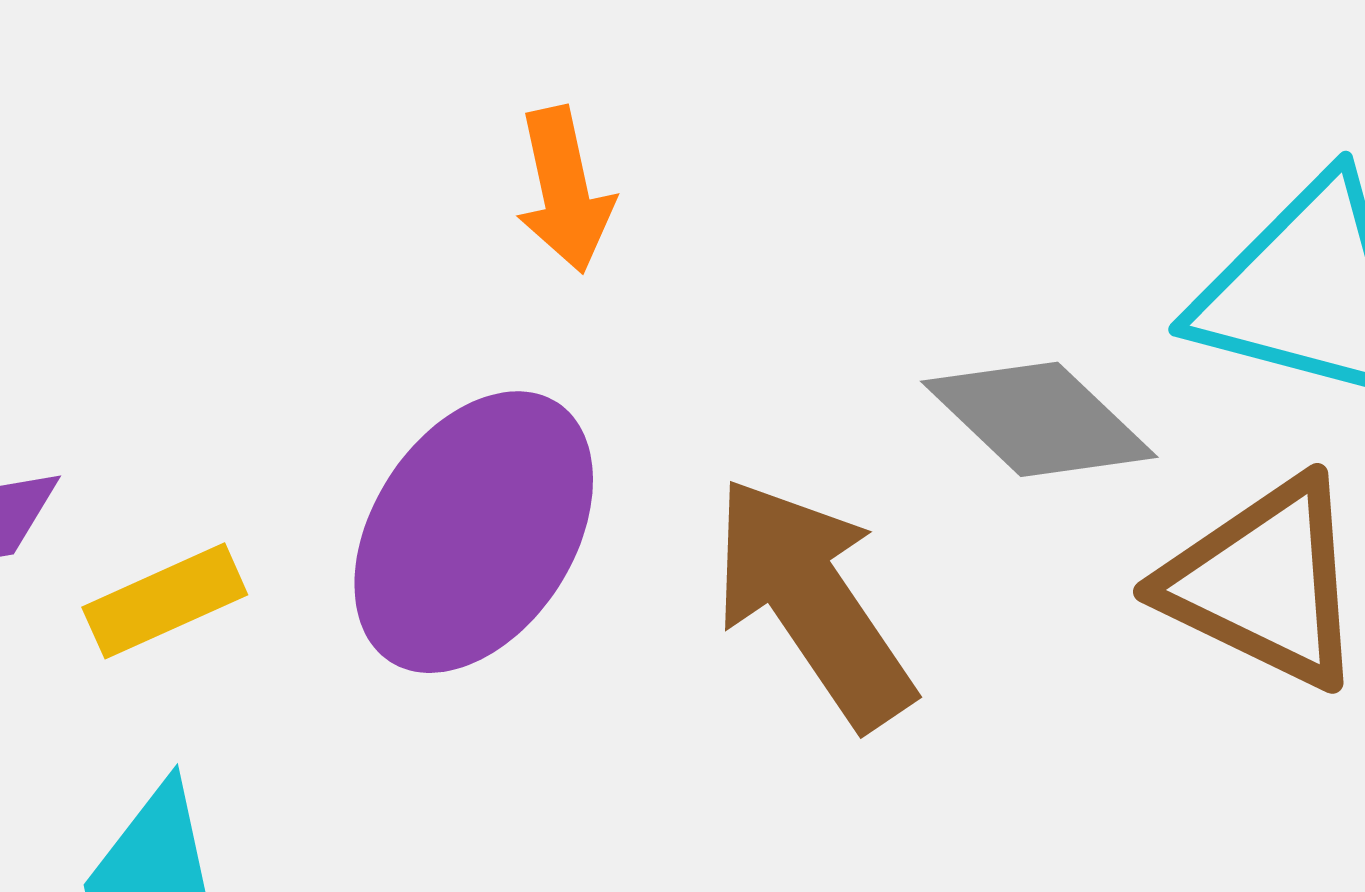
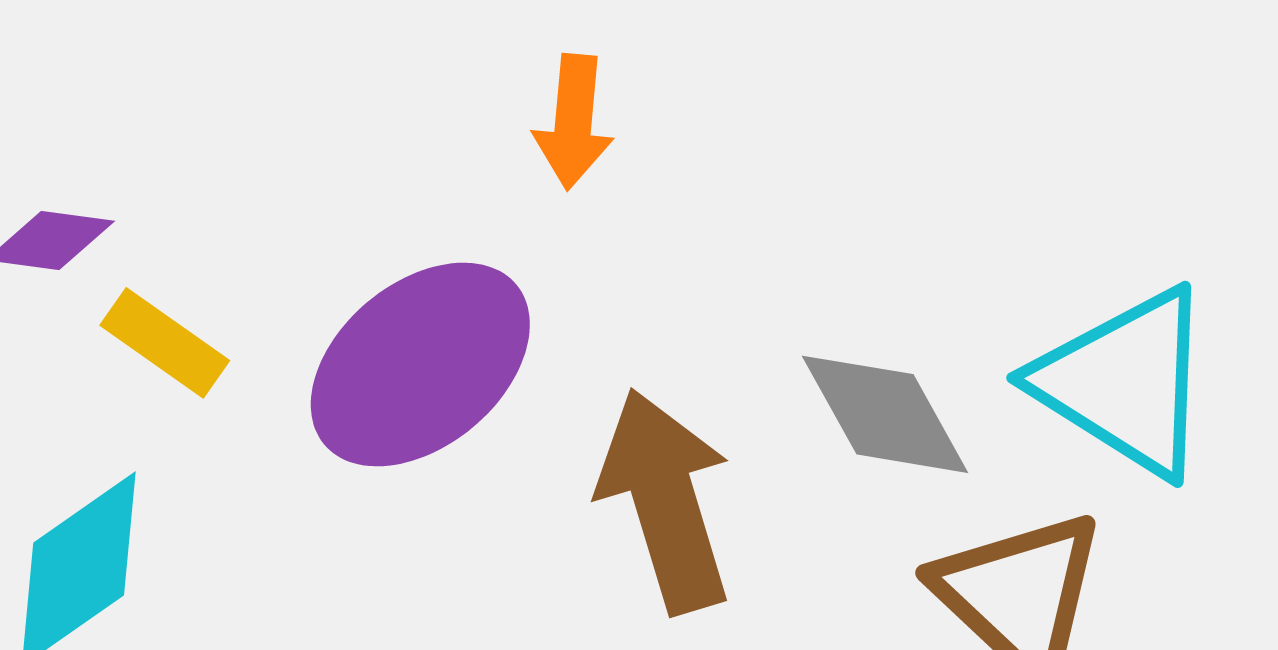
yellow rectangle: (165, 601) -> (165, 343), turned 42

